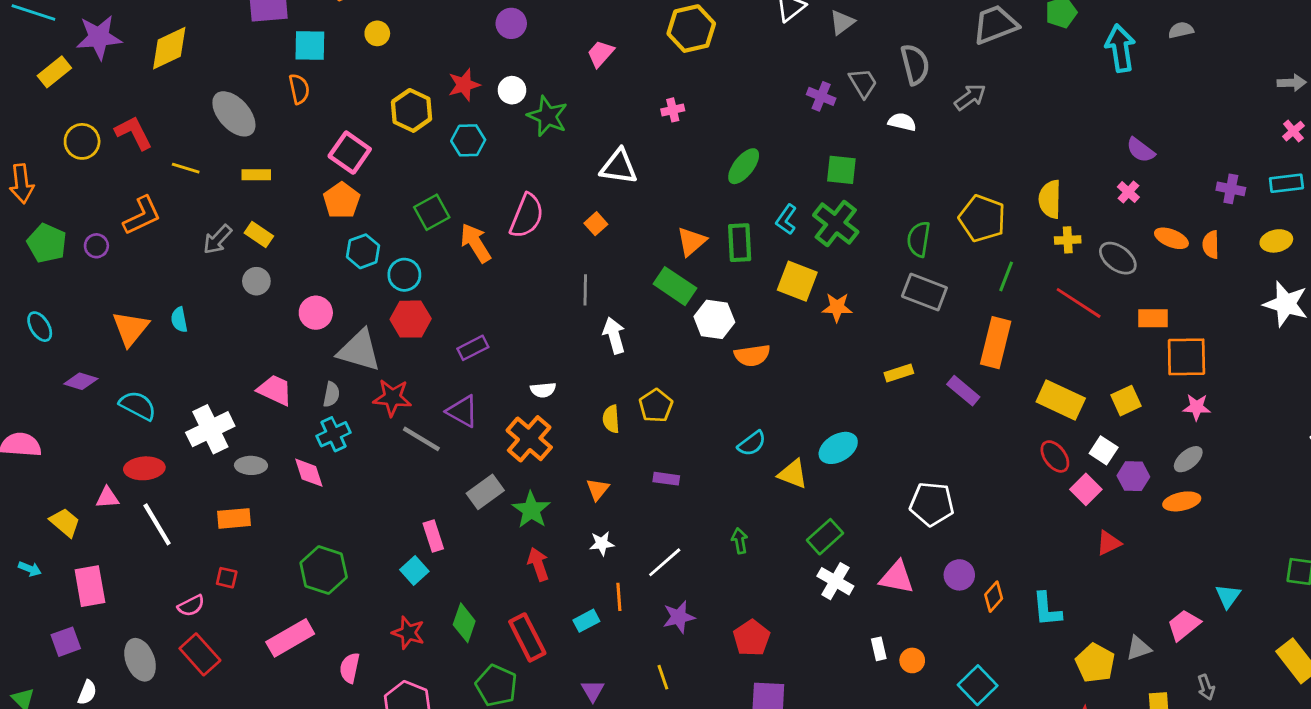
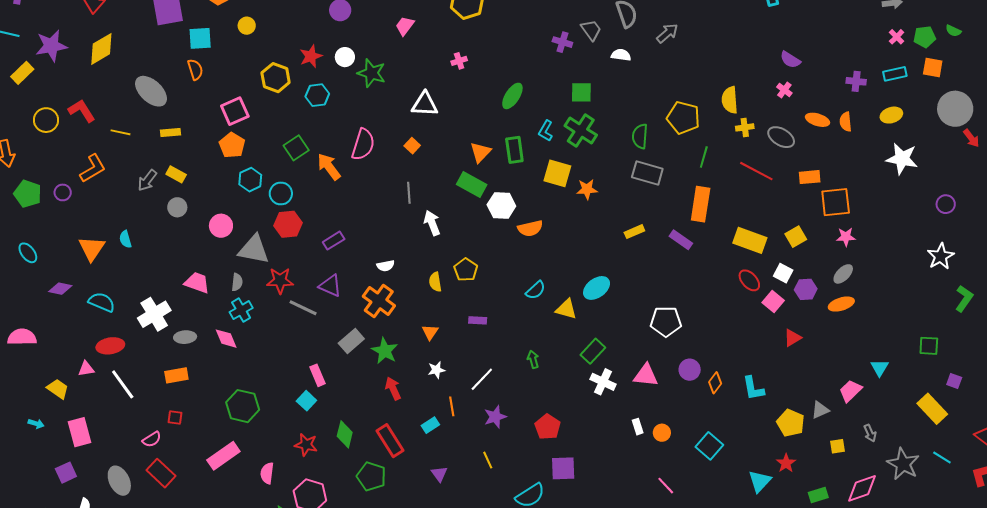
pink square: (350, 153) -> (235, 111), turned 36

